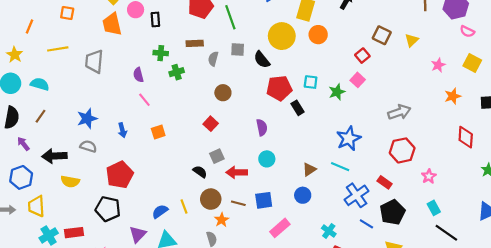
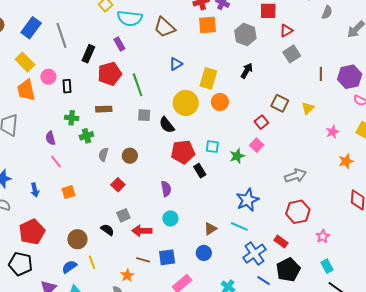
gray semicircle: (213, 59) -> (103, 155), moved
brown circle: (211, 199) -> (77, 239), moved

